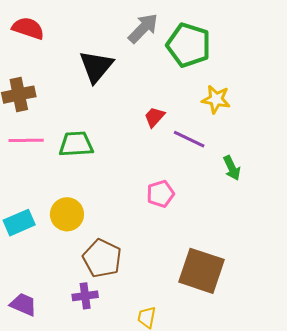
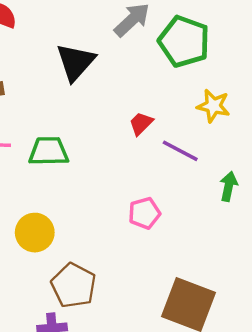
green arrow: (232, 168) -> (229, 186), turned -145

